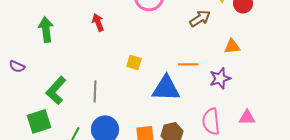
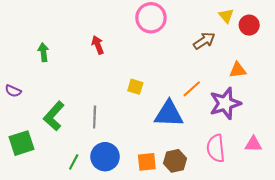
green arrow: (46, 29) -> (43, 52), size x0.7
orange line: (188, 64) -> (192, 89), turned -42
purple star: (220, 78) -> (225, 103), size x1.4
green square: (39, 121) -> (21, 143), moved

